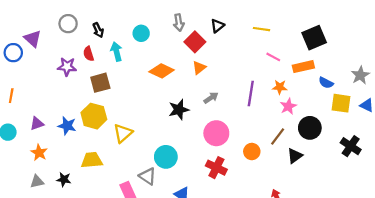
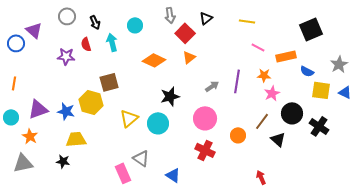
black square: (314, 38) -> (311, 29), moved
brown square: (100, 83) -> (109, 82), moved
gray arrow: (211, 98) -> (212, 86), moved
purple triangle: (37, 124) -> (38, 109), size x1.5
yellow triangle: (123, 133) -> (129, 118), moved
black cross: (351, 146) -> (319, 126), moved
orange star: (39, 153) -> (30, 136), moved
black triangle: (295, 156) -> (278, 139), turned -42
cyan circle: (166, 157) -> (158, 123), moved
yellow trapezoid: (92, 160) -> (76, 139), moved
gray triangle: (37, 182) -> (23, 163), moved, size x1.5

